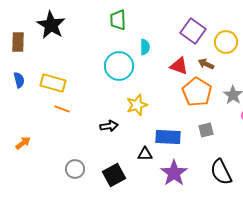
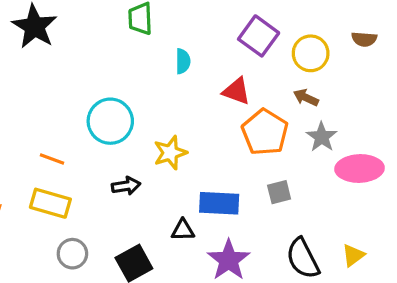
brown arrow: (206, 64) -> (306, 98), moved
cyan circle: (119, 66) -> (110, 121), moved
yellow rectangle: (53, 83) -> (50, 203), moved

